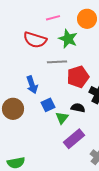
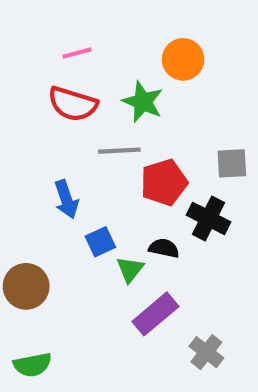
pink line: (53, 18) -> (77, 53), moved
brown circle: (13, 109) -> (26, 286), moved

